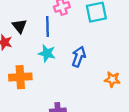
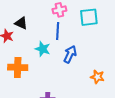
black triangle: (20, 26) -> (21, 23), turned -32
blue line: (47, 26) -> (58, 31), moved

